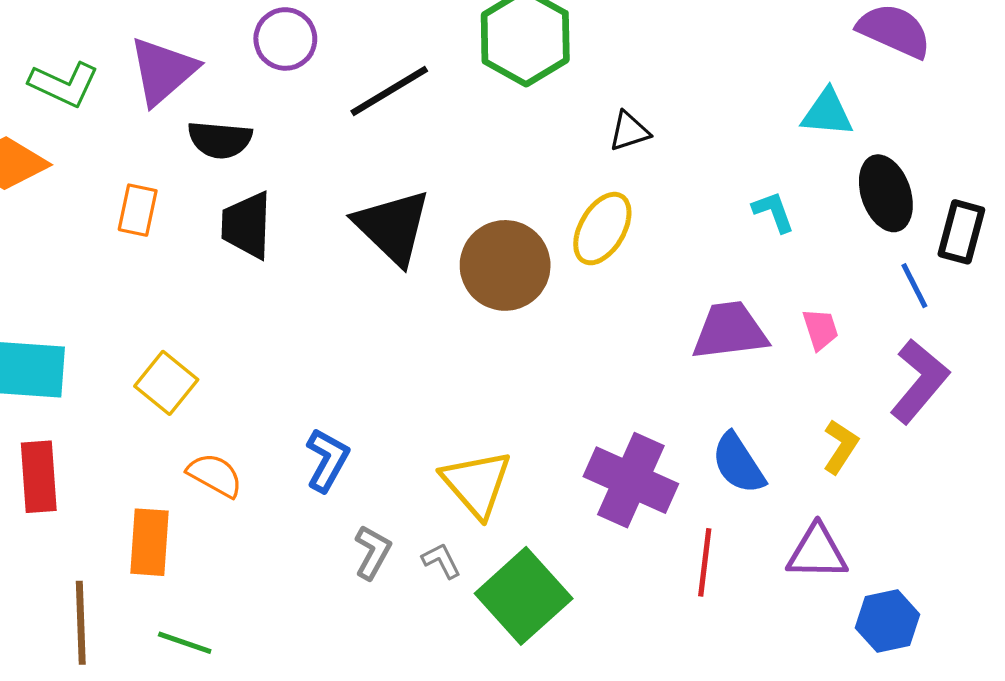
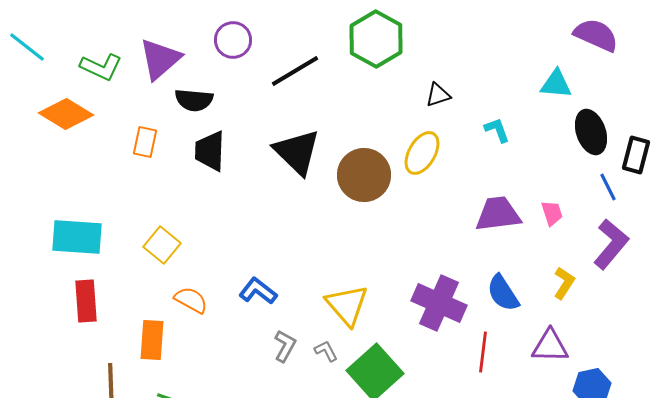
cyan L-shape: (773, 212) -> (497, 130), moved
blue L-shape: (327, 460) -> (258, 291), turned -81

